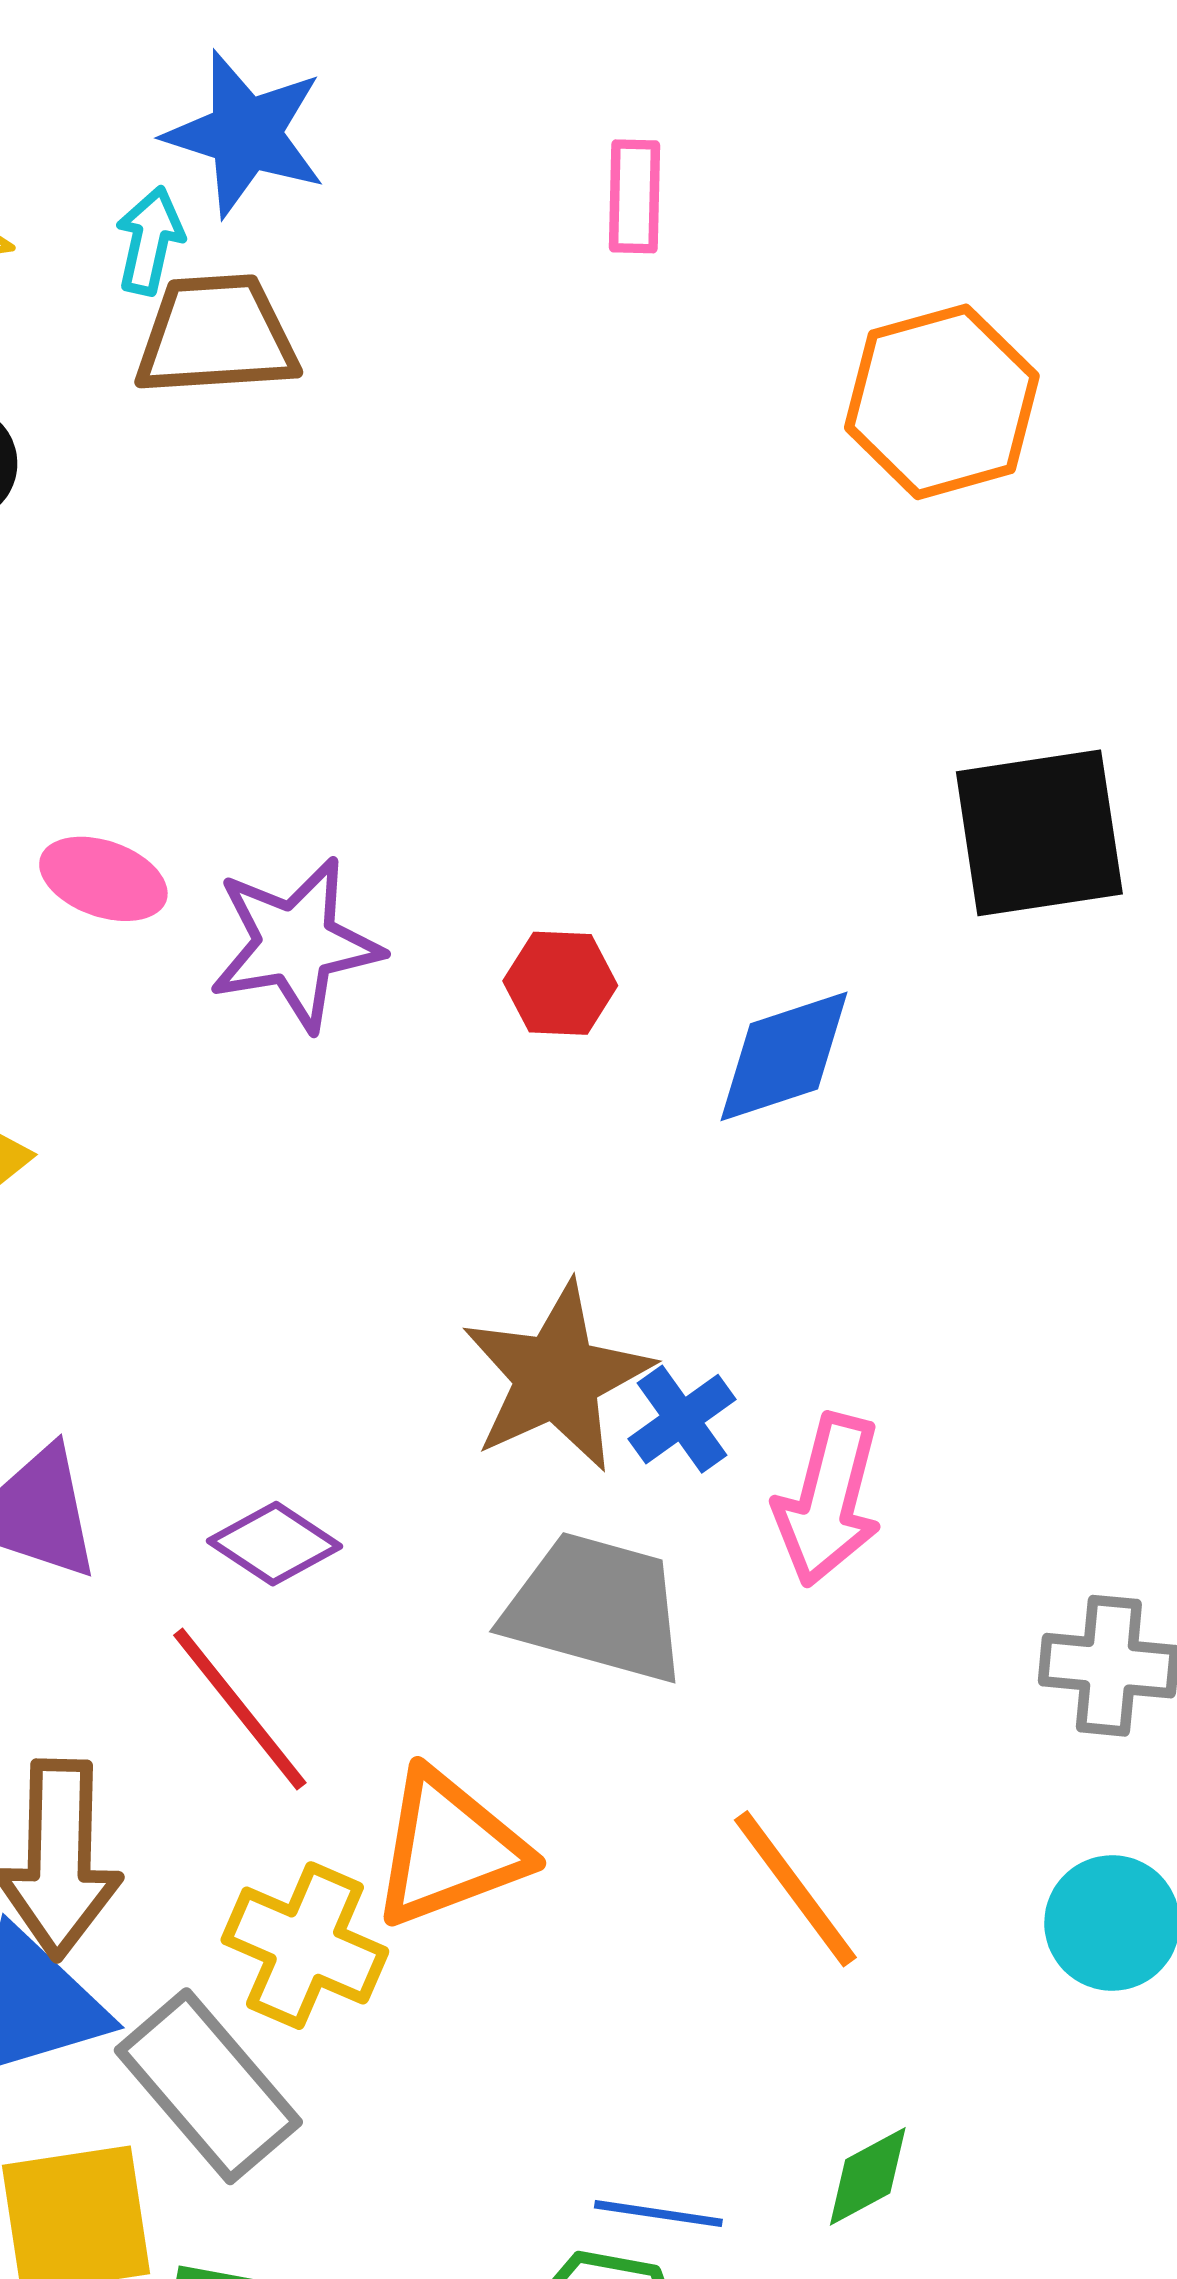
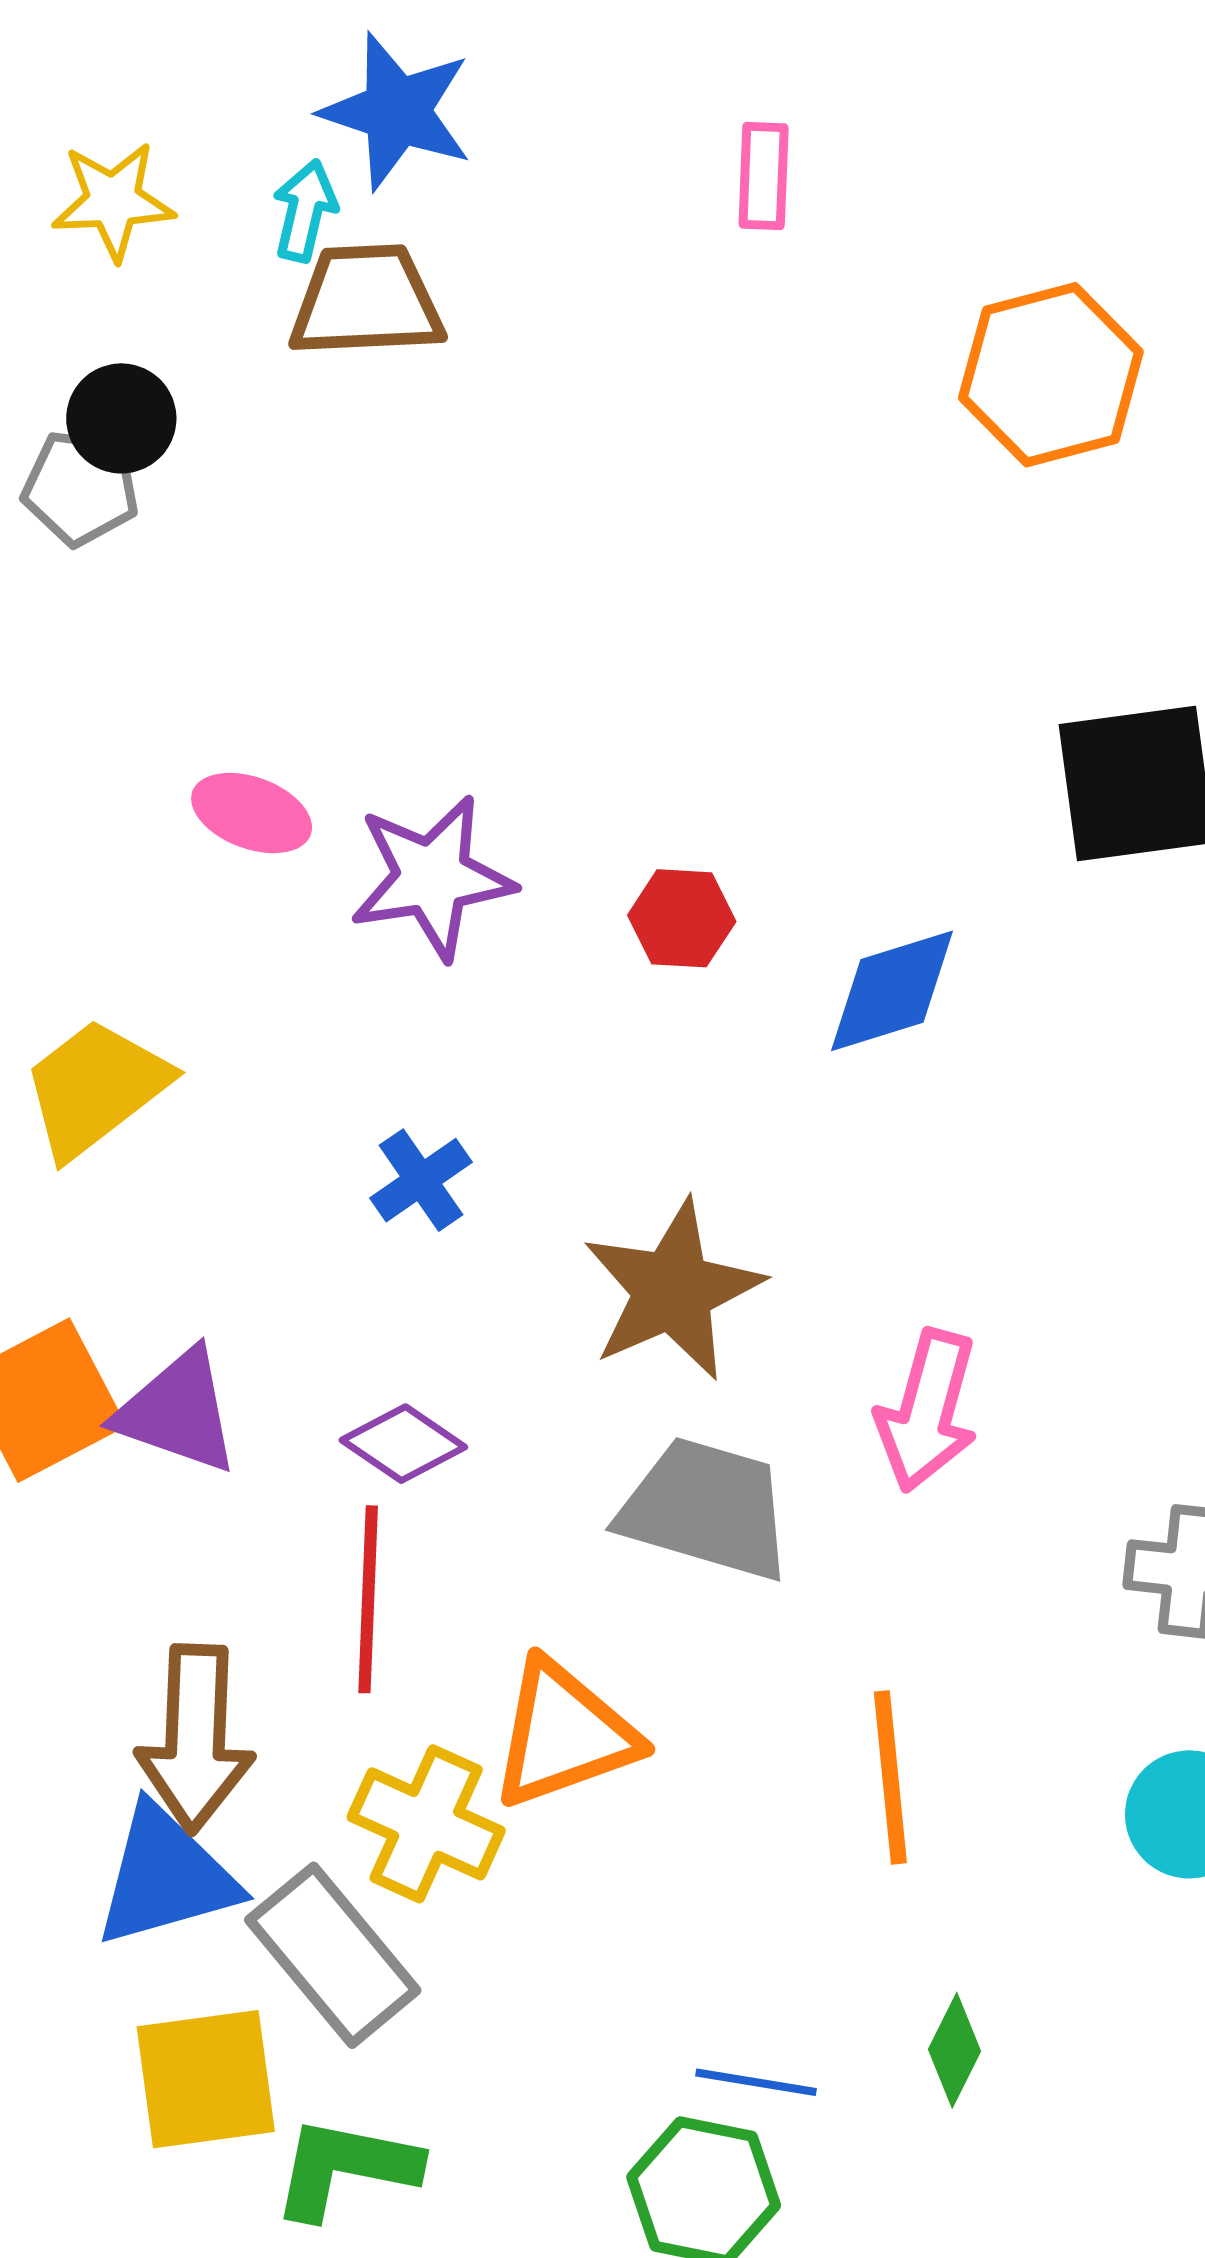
blue cross: (682, 1419) -> (421, 1180), moved
red line: (240, 1709) -> (368, 1599), turned 40
orange line: (795, 1889) -> (890, 1777), turned 30
green diamond: (868, 2176) -> (954, 2050), turned -36

